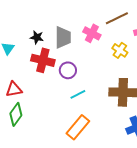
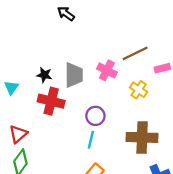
purple circle: (68, 70) -> (95, 116), moved
red triangle: (14, 89) -> (18, 134), turned -30
cyan line: (78, 94) -> (91, 140), turned -49

